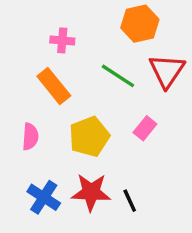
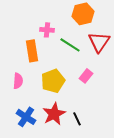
pink cross: (62, 40) -> (47, 30), moved
orange rectangle: (54, 86) -> (32, 51), turned 30
red star: (91, 192) -> (54, 114), turned -30

